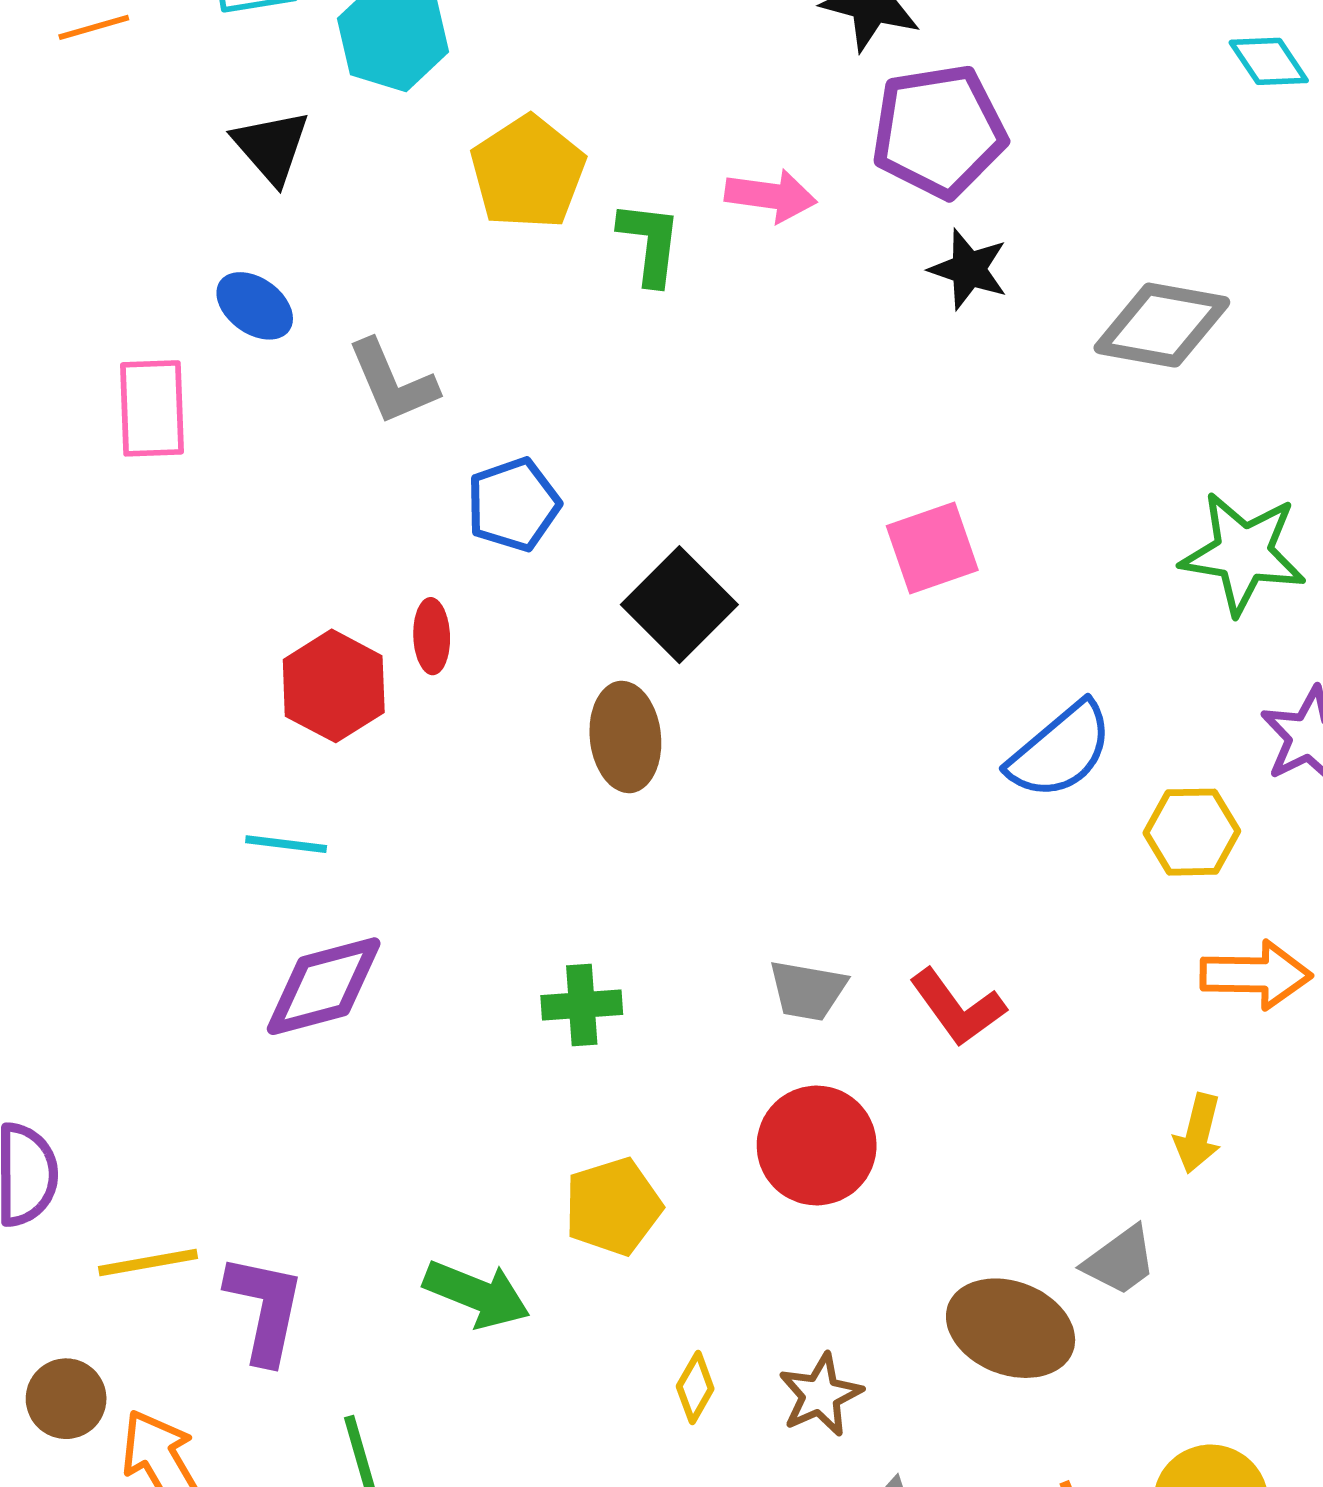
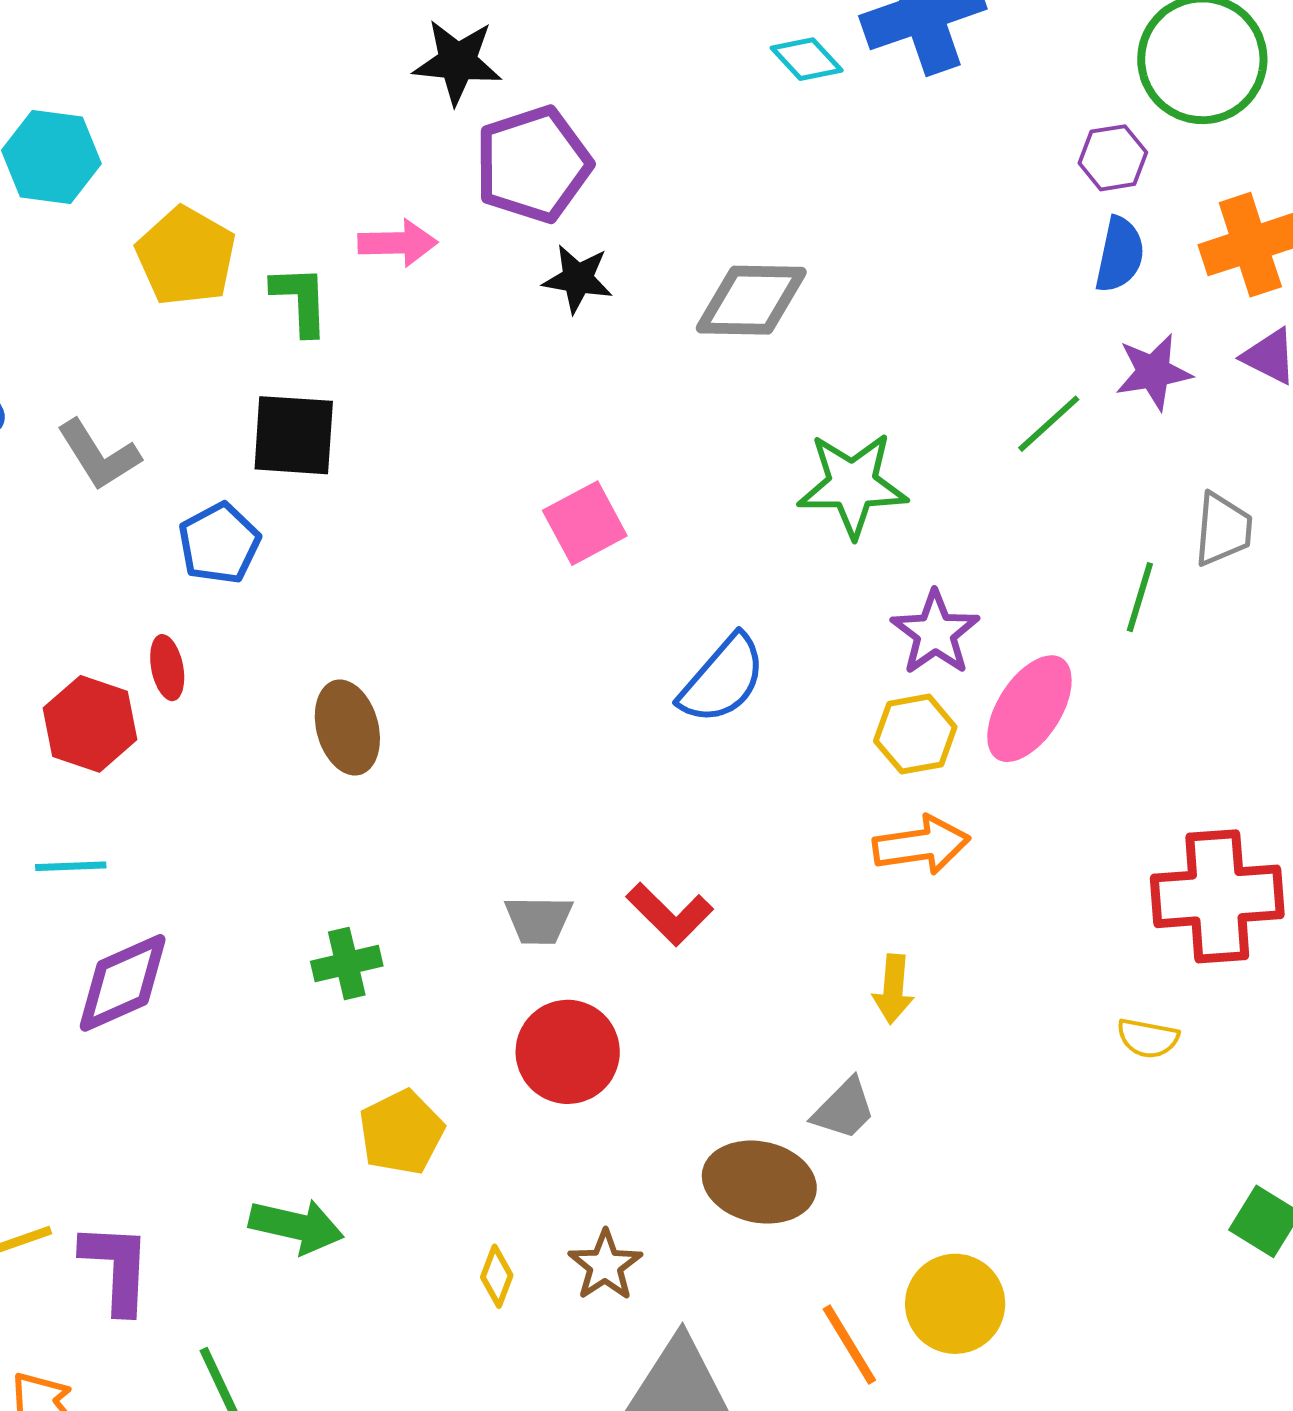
black square: (679, 605) -> (294, 435), moved, turned -32
yellow hexagon: (1192, 832) -> (915, 734), moved

